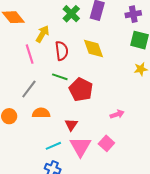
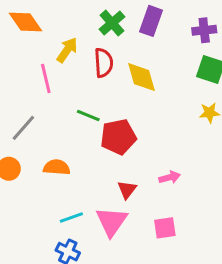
red semicircle: (62, 51) -> (104, 63), moved
gray line: (29, 89) -> (23, 128), moved
red pentagon: (81, 90) -> (118, 137), turned 30
red triangle: (71, 125) -> (127, 190), moved
pink square: (106, 143) -> (165, 228), moved, turned 35

